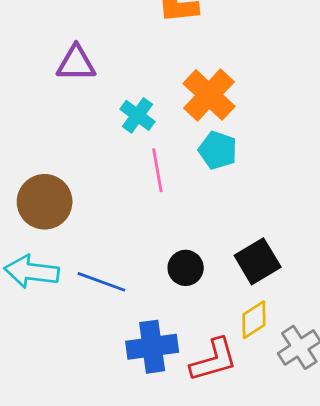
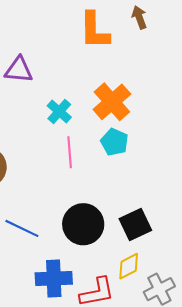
black circle: (186, 268) -> (83, 224), size x1.6

